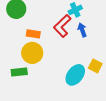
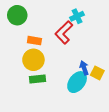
blue arrow: (82, 30) -> (84, 68), moved
green rectangle: (19, 72) -> (37, 79), moved

